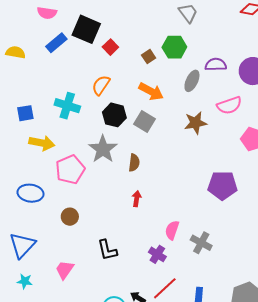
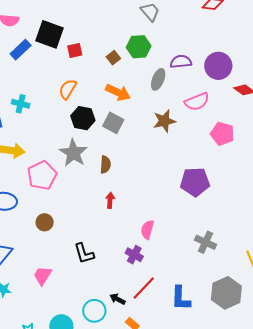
red square: (110, 47) -> (75, 51), turned 35
cyan cross: (67, 106) -> (21, 104), moved, size x0.7
gray cross: (201, 243) -> (206, 242), moved

